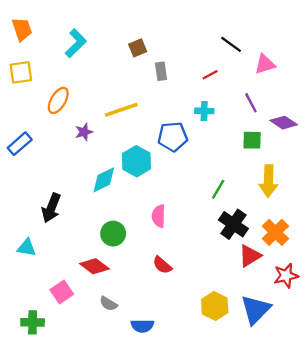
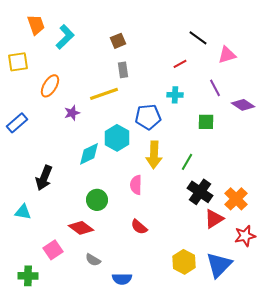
orange trapezoid: (22, 29) -> (36, 25), moved
gray rectangle: (161, 71) -> (123, 70), moved
green square: (252, 140) -> (206, 122), moved
yellow arrow: (268, 181) -> (154, 155), moved

